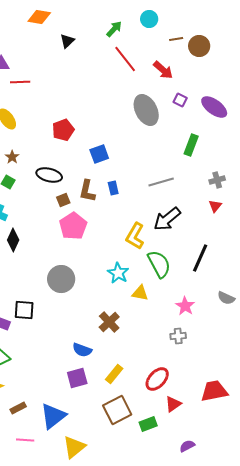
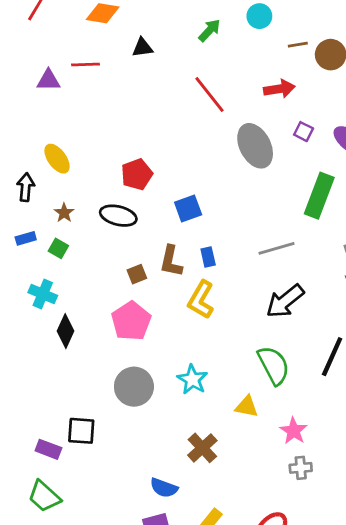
black triangle: (67, 41) -> (143, 47), turned 35
red line: (125, 59) -> (209, 94), moved
red arrow: (163, 70) -> (279, 89), turned -50
red line: (20, 82) -> (86, 65), moved
green rectangle: (191, 145) -> (319, 196), size x1.4
black ellipse: (49, 175) -> (118, 216), moved
pink pentagon: (73, 226) -> (131, 321), moved
yellow L-shape: (135, 236) -> (201, 300), moved
cyan star: (118, 273) -> (192, 380), moved
pink star: (185, 306) -> (294, 431), moved

